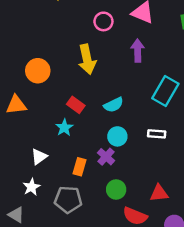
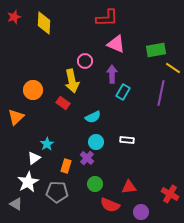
pink circle: (103, 21) -> (85, 61), moved
cyan rectangle: (165, 91) -> (123, 92), moved, size x0.7
orange triangle: (16, 105) -> (16, 117), turned -36
red rectangle: (76, 105) -> (63, 103), moved
cyan star: (64, 128) -> (47, 144), moved
white star: (31, 187) -> (28, 182), size x1.5

